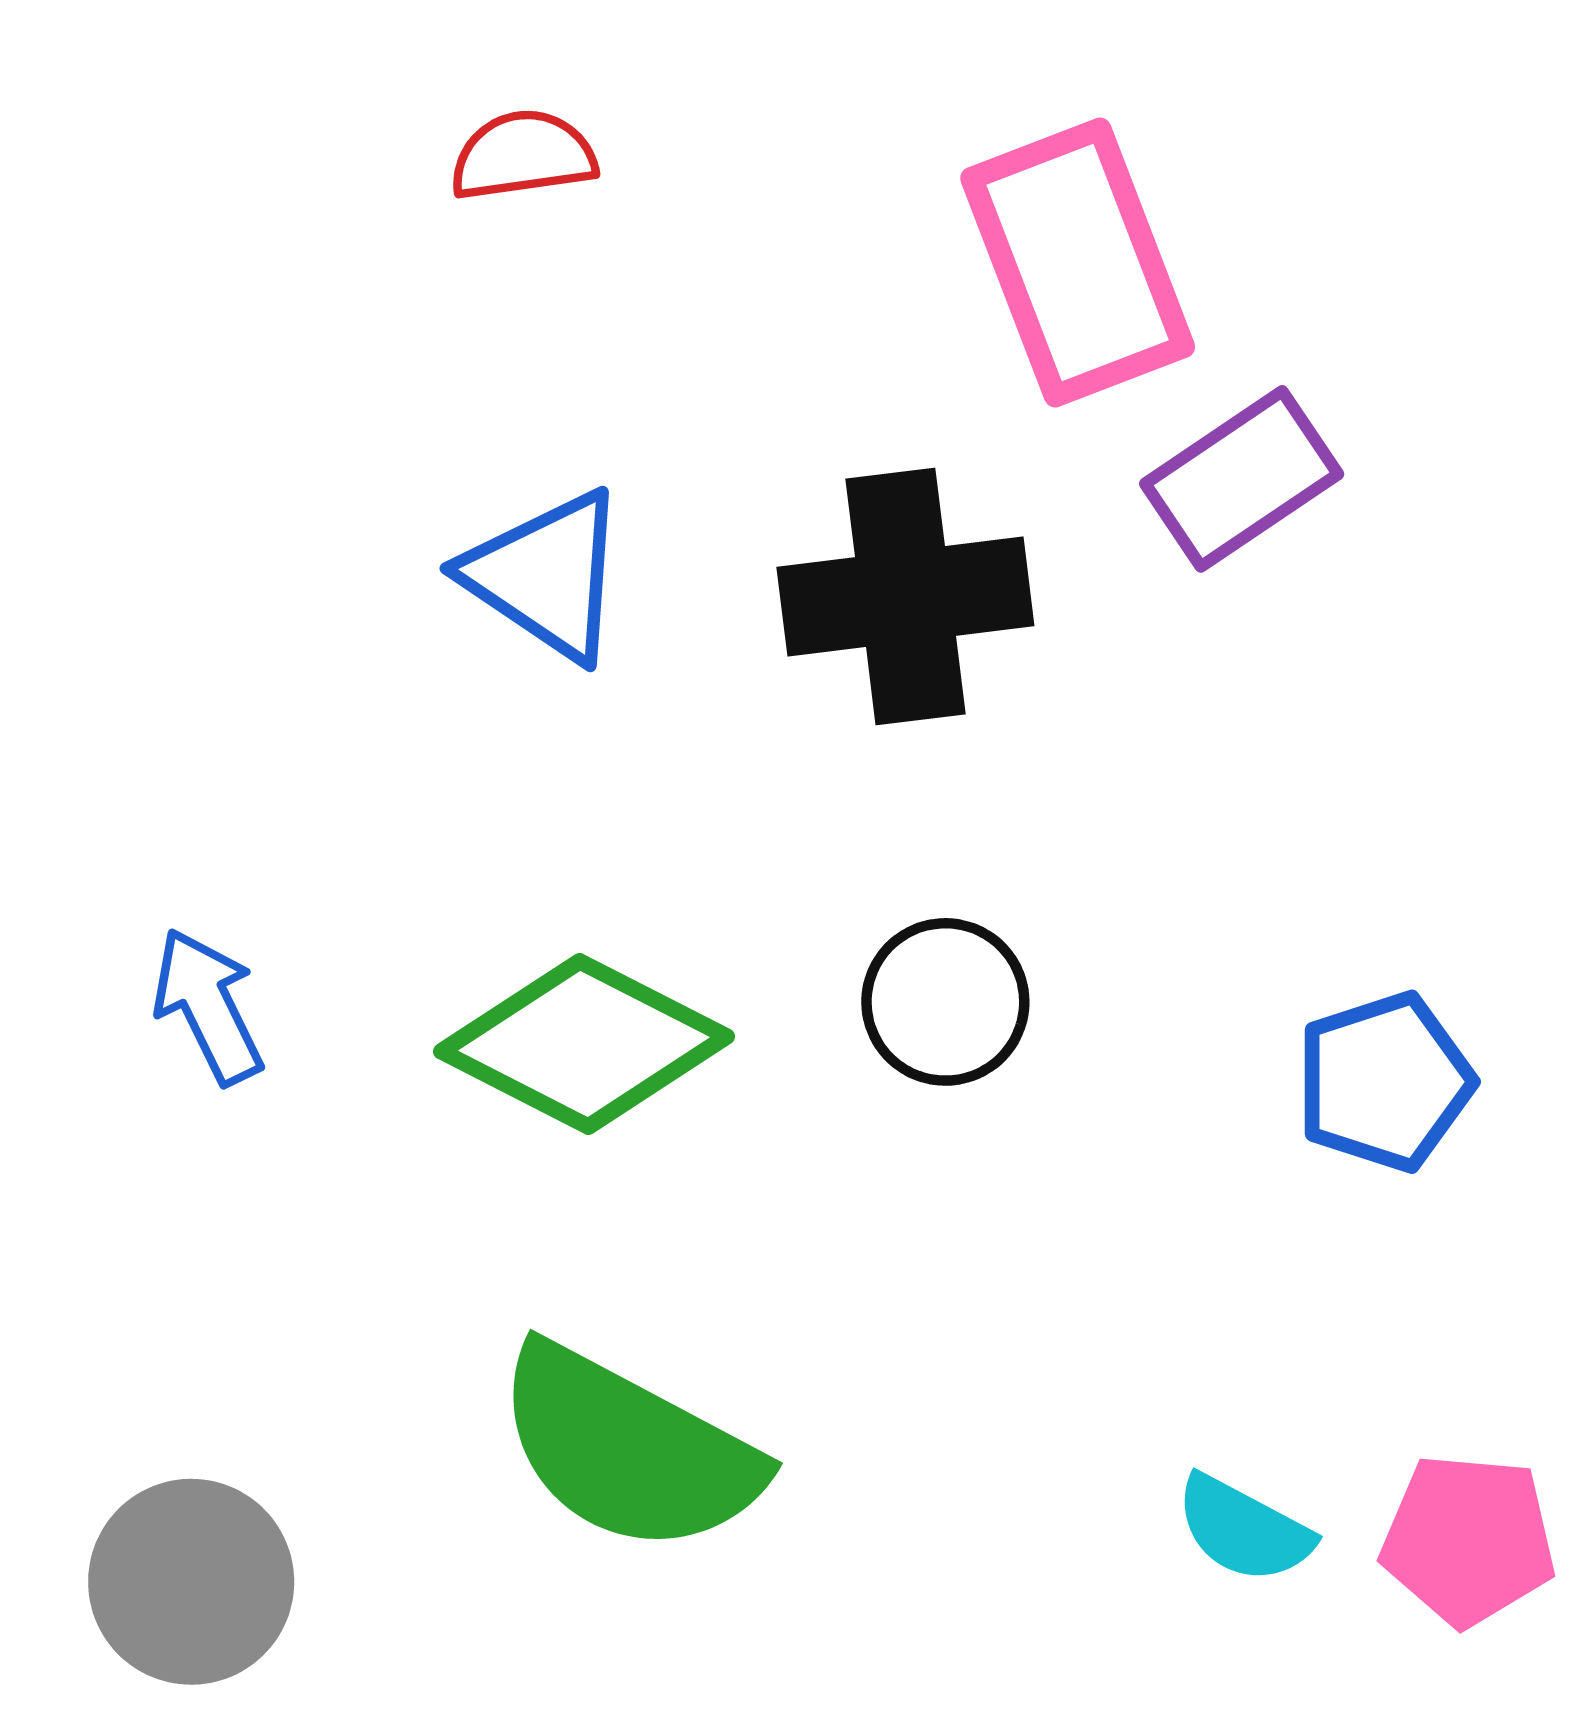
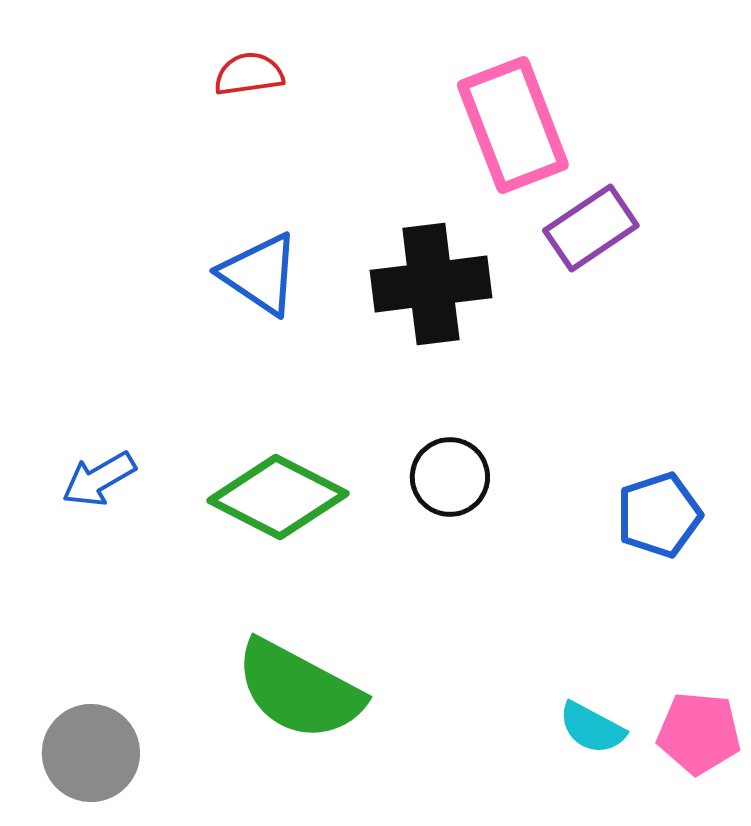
blue arrow: (208, 1006) -> (99, 479), turned -94

